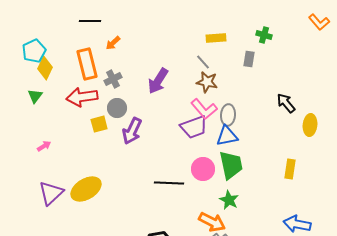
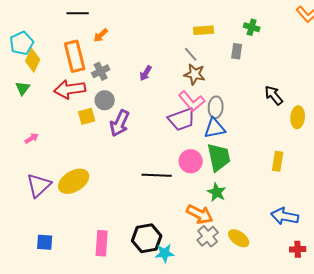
purple arrow: (158, 81) -> (146, 73), size x0.6

